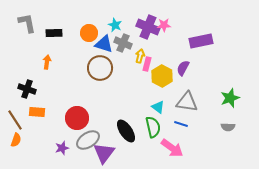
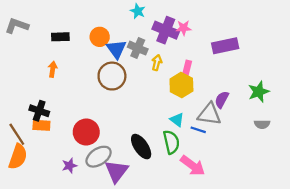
gray L-shape: (27, 23) -> (17, 26), moved, turned -60
cyan star: (115, 25) -> (138, 11), moved
blue triangle: (104, 44) -> (116, 49), turned 36
pink rectangle: (147, 64) -> (187, 68), moved
purple semicircle: (183, 68) -> (222, 100), moved
black cross: (27, 89) -> (39, 111), moved
green star: (230, 98) -> (259, 92), moved
blue line: (181, 124) -> (198, 130), moved
gray semicircle: (228, 127) -> (262, 124), moved
orange semicircle: (16, 140) -> (18, 157), size x1.6

